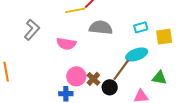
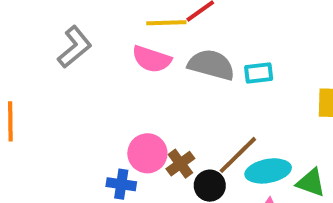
cyan rectangle: (141, 27) -> (259, 73), moved
pink semicircle: (66, 44) -> (152, 59), moved
cyan ellipse: (137, 54) -> (268, 171), moved

